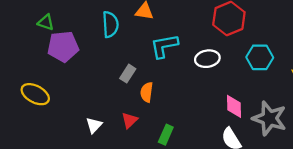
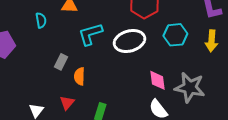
cyan semicircle: (110, 24) -> (41, 20), size x0.7
white ellipse: (207, 59) -> (129, 41), size x1.4

